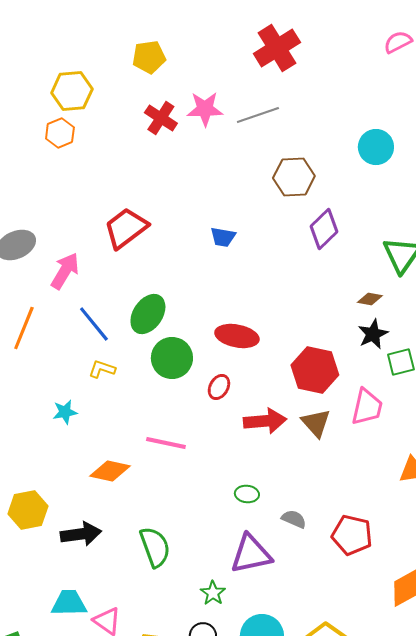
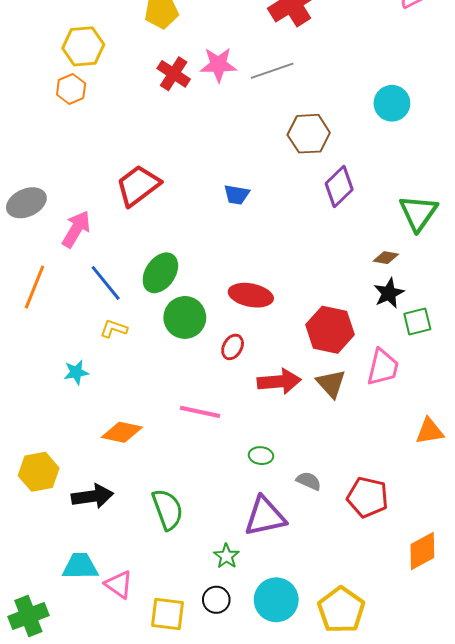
pink line: (166, 443) -> (200, 412), moved

